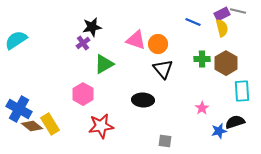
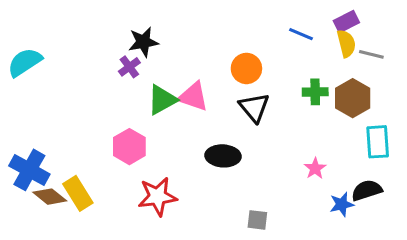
gray line: (238, 11) -> (371, 54), moved
pink triangle: (136, 40) -> (193, 97), moved

